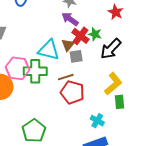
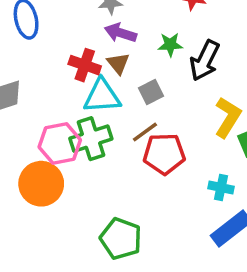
red cross: (80, 36) -> (85, 65), moved
brown triangle: (68, 45) -> (118, 63), moved

